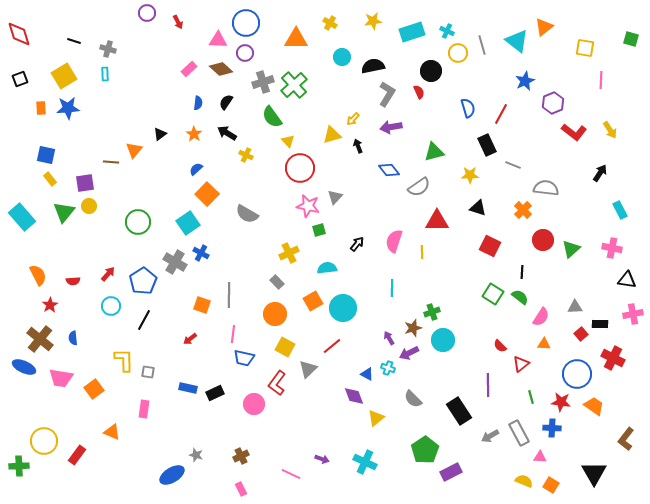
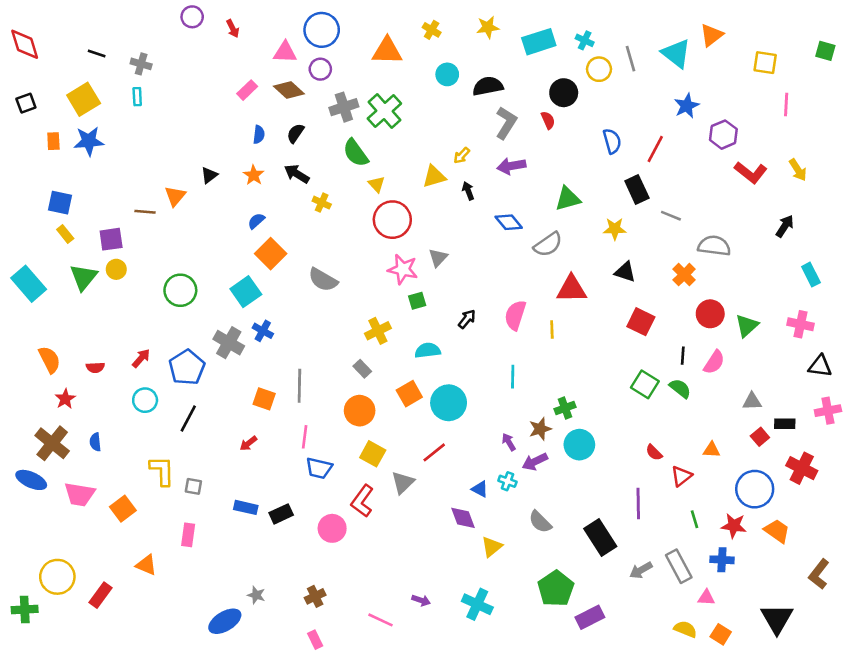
pink semicircle: (541, 317) -> (714, 362), moved

